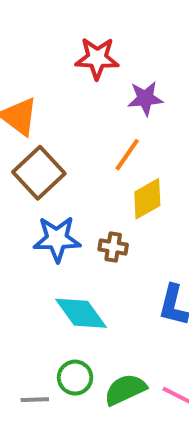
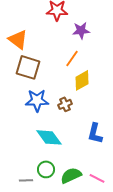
brown square: (39, 173) -> (28, 67), turned -30
brown cross: (113, 247) -> (65, 104), turned -32

